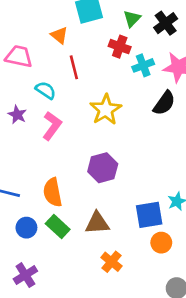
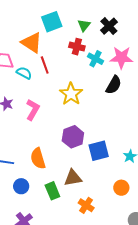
orange triangle: (59, 35) -> (32, 43), size x1.6
cyan cross: (143, 65) -> (95, 59), turned -35
cyan semicircle: (46, 90) -> (24, 73), moved
blue square: (149, 215) -> (99, 151), moved
green rectangle: (58, 226) -> (52, 191), moved, turned 30

